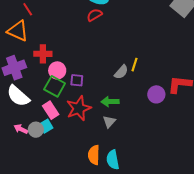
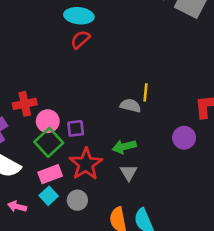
gray semicircle: (121, 72) -> (130, 106), turned -105
green square: (55, 86) -> (49, 142), turned 30
purple circle: (156, 94) -> (184, 138), moved
pink rectangle: (51, 110) -> (50, 174), turned -66
gray circle: (36, 130) -> (77, 200), moved

